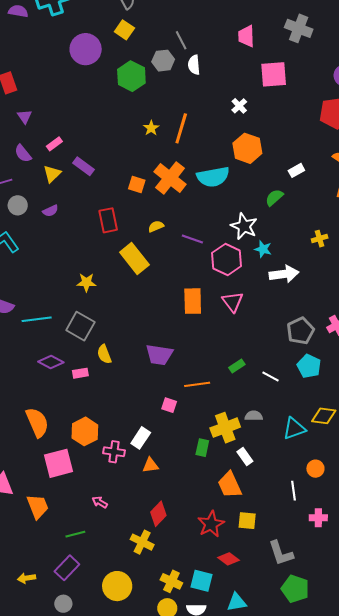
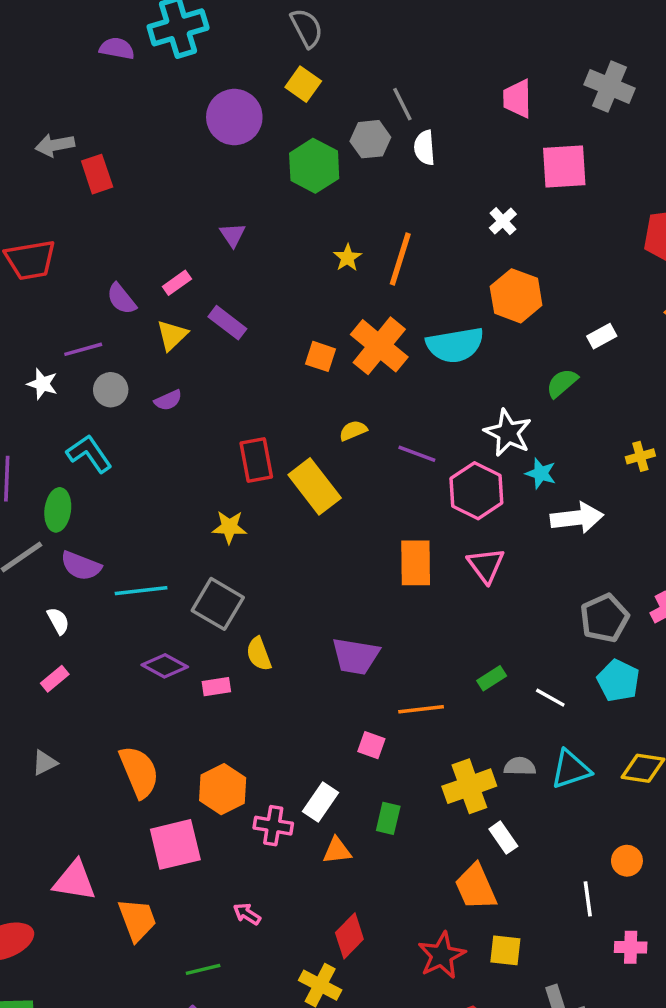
purple triangle: (25, 117) -> (233, 235), moved
red rectangle: (108, 220) -> (256, 460), moved
cyan triangle: (294, 429) -> (571, 769), moved
green rectangle: (202, 448) -> (388, 818), moved

